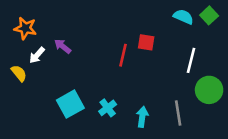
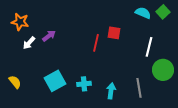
purple arrow: (63, 46) -> (49, 36), turned 104
yellow semicircle: (19, 73) -> (15, 82), moved
cyan cross: (108, 108) -> (84, 84), turned 32

